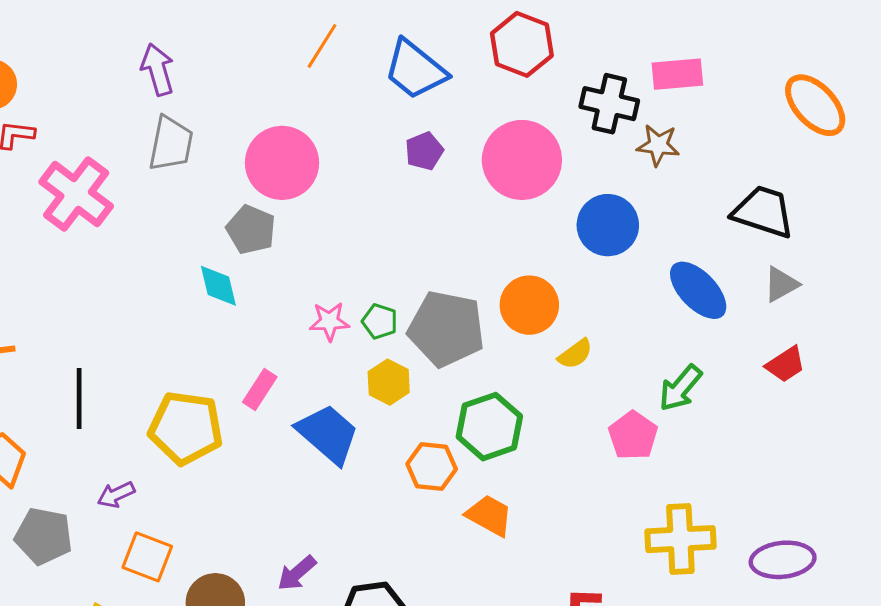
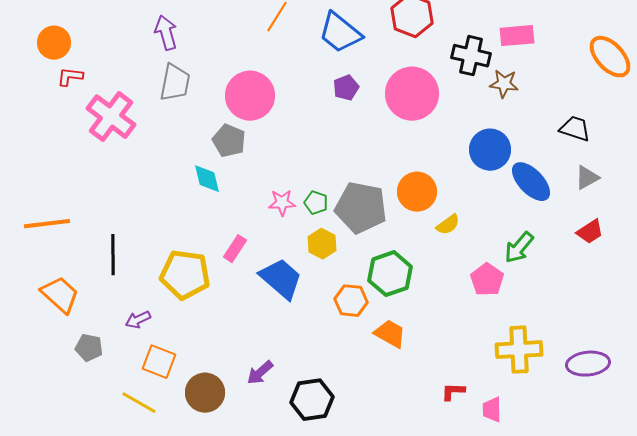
black trapezoid: (763, 212) -> (575, 129), size x0.7
blue circle: (608, 225) -> (490, 150), moved
gray pentagon: (44, 536) -> (89, 348), size x0.7

